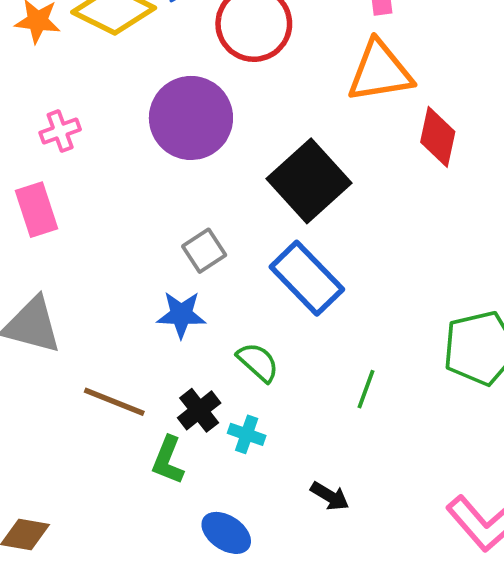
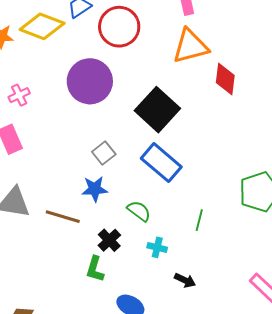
brown line: (114, 402) -> (63, 217), moved
cyan cross: (247, 434) -> (157, 247), moved

